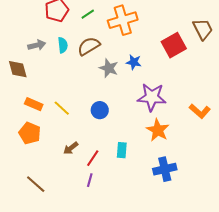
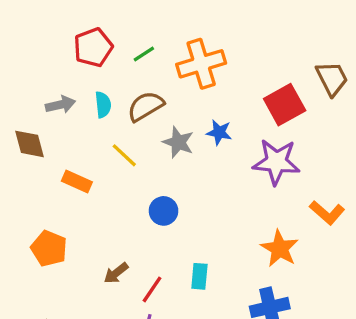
purple star: (152, 97) -> (276, 162), moved
orange rectangle: (34, 104) -> (77, 181), moved
yellow line: (62, 108) -> (124, 155), moved
orange star: (158, 130) -> (280, 249), moved

